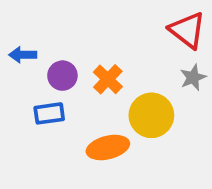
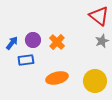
blue arrow: (23, 55) -> (12, 43), moved, turned 128
yellow circle: (151, 115) -> (95, 81), moved

